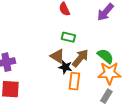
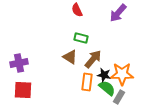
green semicircle: (105, 56) -> (107, 88), moved
black star: (65, 67) -> (104, 75), moved

